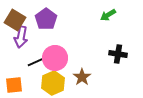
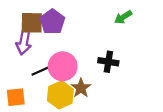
brown square: (15, 20) -> (32, 23), moved, turned -30
black cross: (118, 54) -> (108, 62), moved
brown star: (82, 77) -> (81, 88), moved

